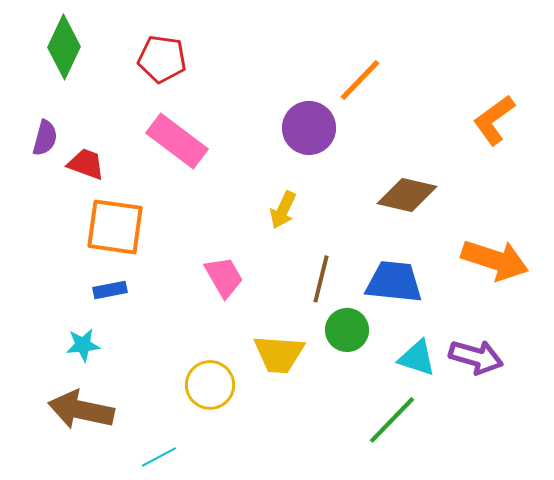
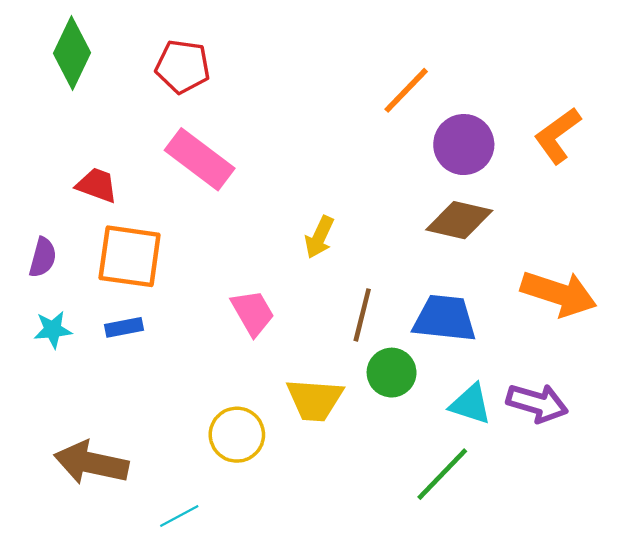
purple circle: (309, 128) -> (464, 145), moved
purple semicircle: (45, 138) -> (43, 257), moved
cyan star: (83, 345) -> (53, 330), moved

